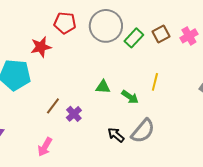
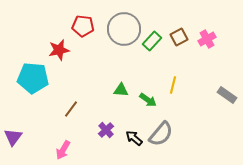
purple cross: (74, 114) -> (106, 130), moved

